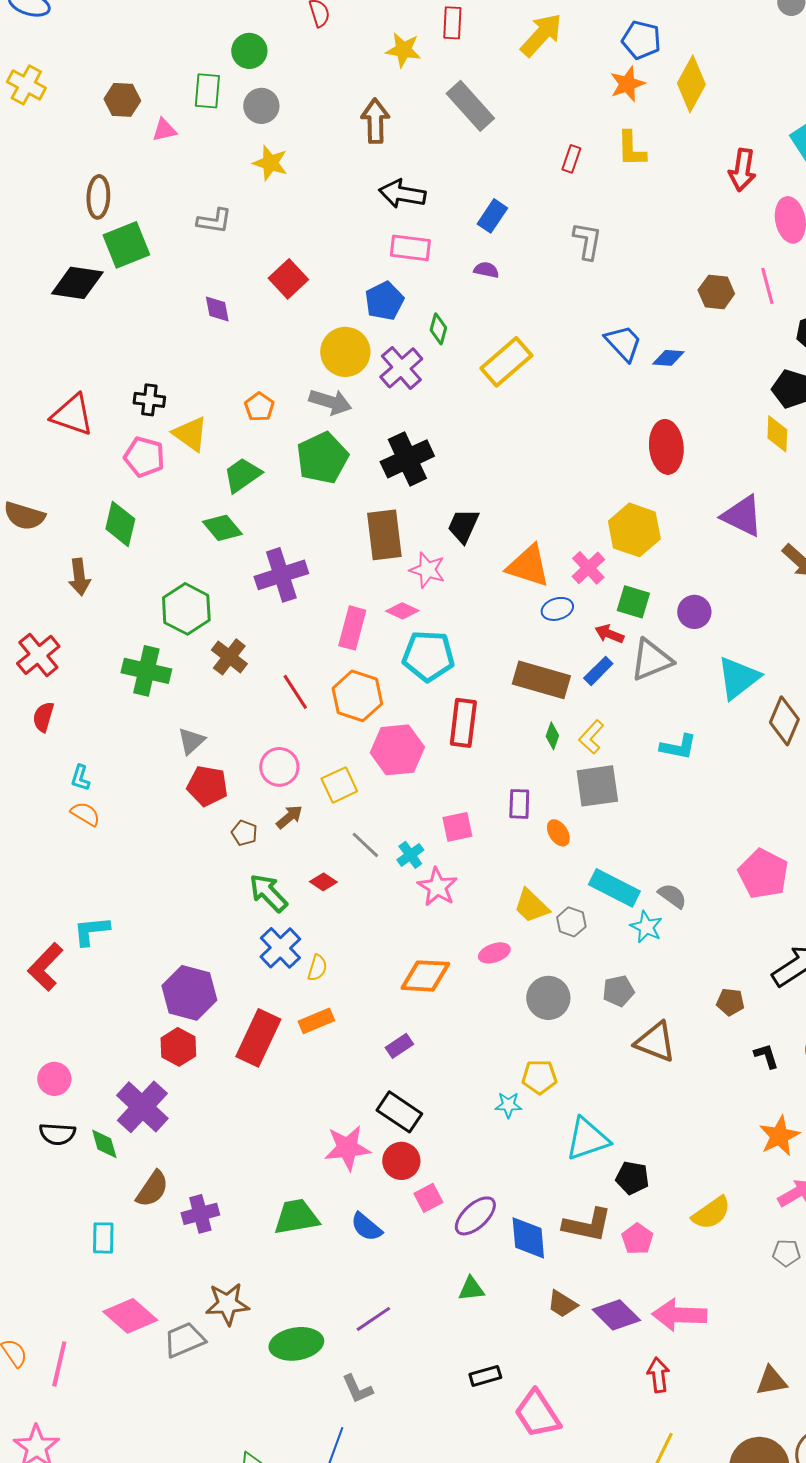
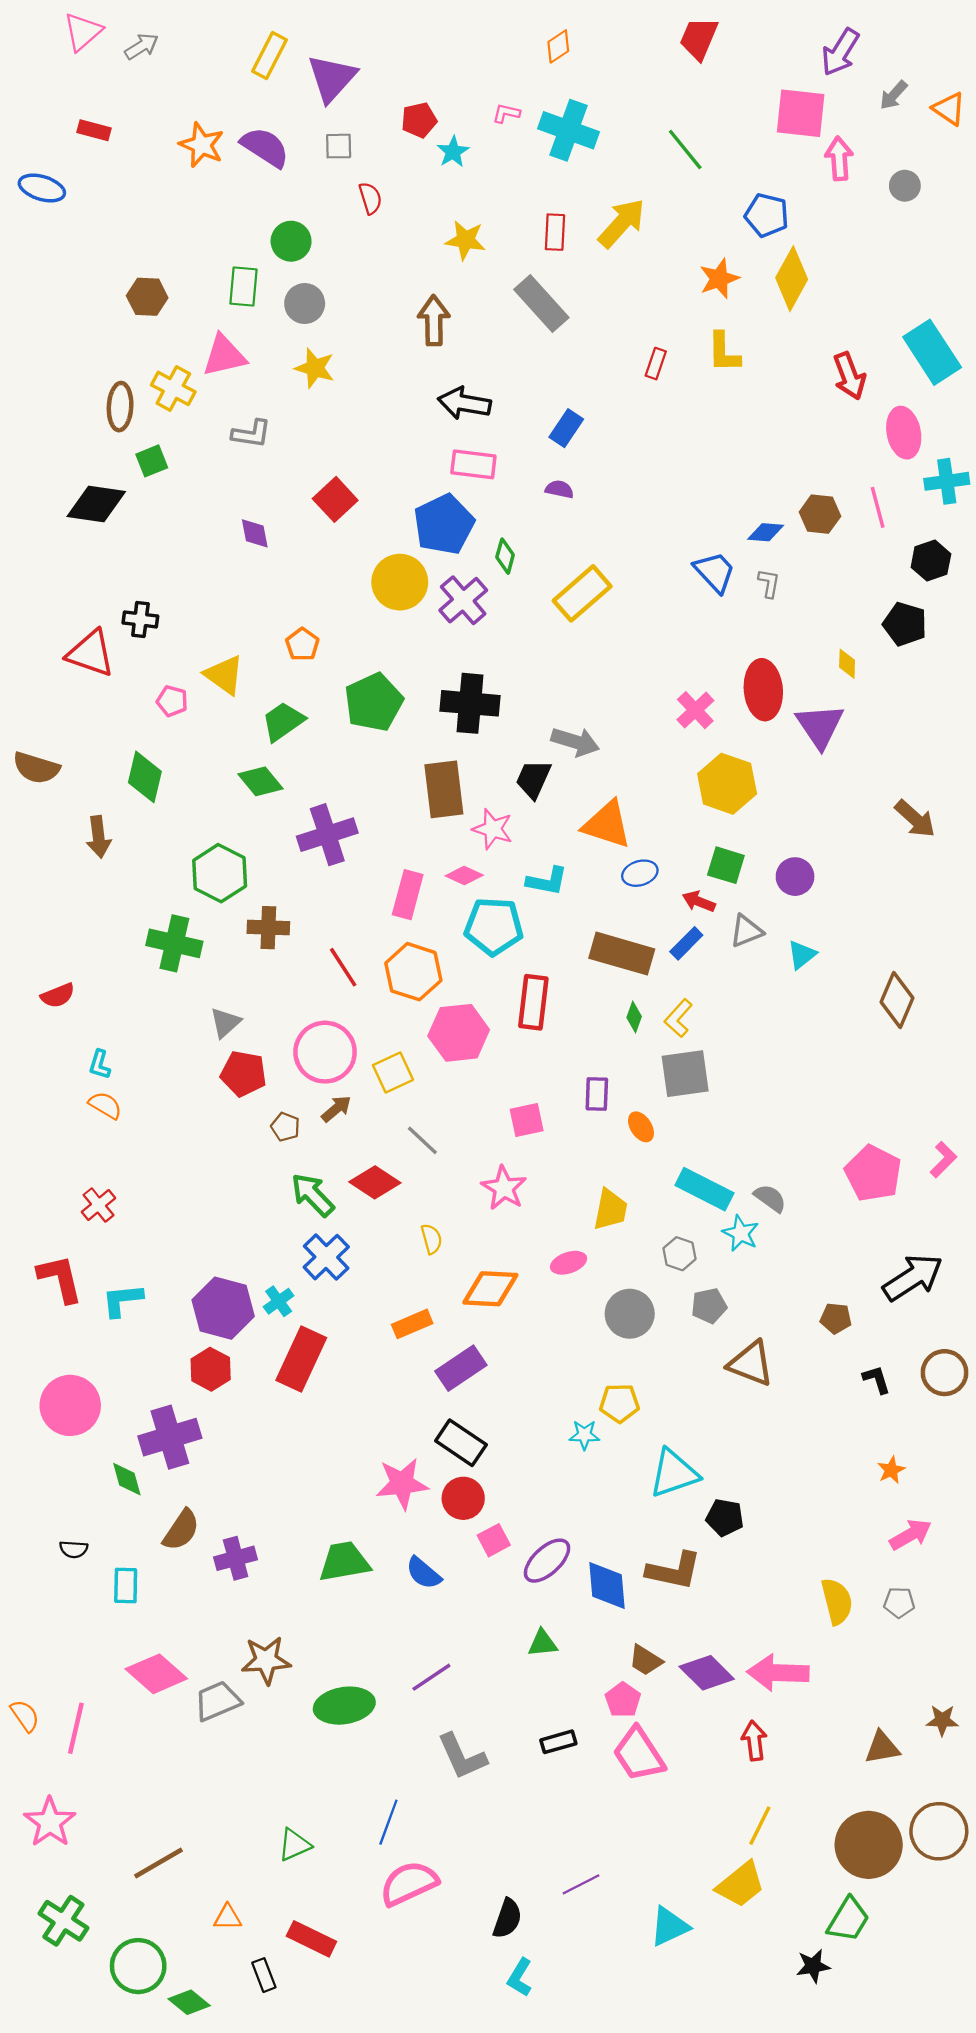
red rectangle: (452, 23) -> (555, 232), moved
blue pentagon: (641, 40) -> (767, 215), moved
yellow cross: (26, 85) -> (173, 388), moved
pink triangle: (164, 130) -> (224, 356), moved, size x1.6
red arrow: (742, 170) -> (849, 376), turned -30
gray L-shape: (587, 241) -> (769, 583), moved, size x0.7
green square: (126, 245) -> (152, 461), size x0.6
blue pentagon: (384, 301) -> (444, 524), size x1.4
blue diamond: (668, 358) -> (766, 532), moved
black cross: (149, 400) -> (140, 619), moved
gray arrow: (330, 402) -> (575, 742), moved
yellow diamond: (777, 434) -> (847, 664), moved, size x0.7
pink pentagon: (144, 457) -> (172, 701), size x0.7
black cross: (407, 459) -> (470, 703), turned 30
purple triangle: (742, 516) -> (820, 726), moved, turned 30
pink cross: (588, 568) -> (695, 710), moved
red cross: (38, 655) -> (99, 1205), moved, size x0.7
brown cross: (229, 657) -> (268, 928), turned -36
gray triangle: (651, 660) -> (746, 931), size x0.7
cyan triangle: (738, 678) -> (802, 955), moved, size x0.6
red semicircle: (43, 717) -> (58, 995), turned -128
cyan L-shape: (678, 747) -> (547, 881), moved
pink circle: (279, 767) -> (325, 1052), size x1.4
cyan cross: (410, 855) -> (279, 1301), moved
red diamond: (323, 882) -> (375, 1182), size x1.6
yellow trapezoid: (531, 906) -> (610, 1210), turned -123
gray hexagon: (571, 922) -> (679, 1254), moved
cyan L-shape: (91, 931) -> (122, 1300), moved
red L-shape: (45, 967) -> (60, 1279), turned 123
yellow semicircle: (317, 968) -> (431, 1239), moved, turned -32
orange rectangle: (316, 1021) -> (412, 1324), moved
purple rectangle: (399, 1046) -> (461, 1368), size x1.6
pink circle: (54, 1079) -> (70, 1405), size x1.6
purple cross: (142, 1107) -> (170, 1437), turned 30
black semicircle: (57, 1134) -> (74, 1549), moved, size x0.7
orange star: (779, 1136) -> (891, 1470), size x0.6
yellow semicircle: (711, 1213) -> (837, 1601), moved, turned -69
pink pentagon: (637, 1239) -> (623, 1700), moved
gray L-shape: (357, 1389) -> (462, 1757), moved, size x1.4
pink trapezoid: (537, 1414) -> (639, 1754), moved

